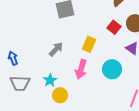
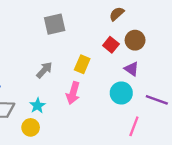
cyan circle: (112, 69) -> (121, 93), moved
yellow circle: (60, 95) -> (31, 127), moved

